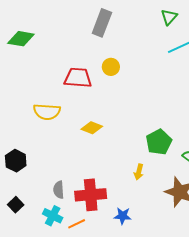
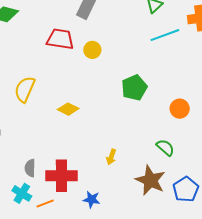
red trapezoid: (78, 78) -> (60, 39), moved
yellow semicircle: (47, 112) -> (25, 89), turned 104
green pentagon: (159, 142) -> (134, 88), moved

